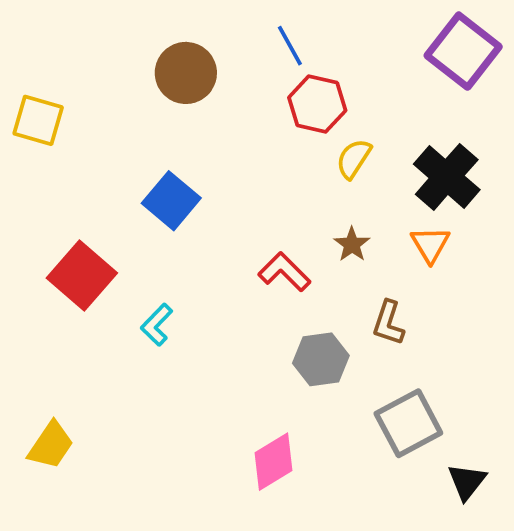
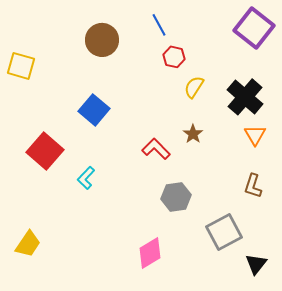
red hexagon: (317, 104) -> (174, 57), size x0.7
orange triangle: (430, 244) -> (255, 135), moved
brown L-shape: (388, 323) -> (253, 186), moved

